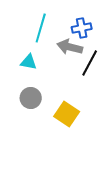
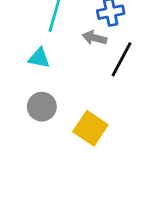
gray arrow: (70, 47) -> (94, 38), size x0.7

